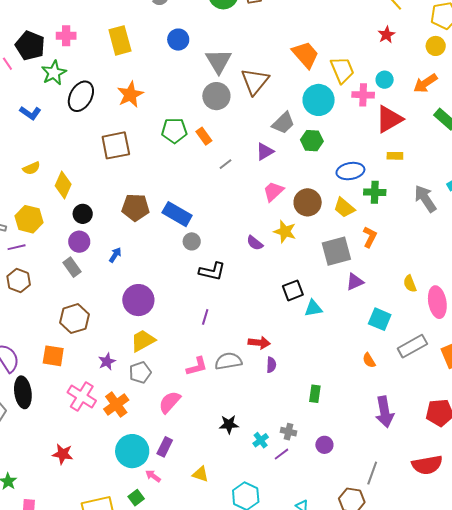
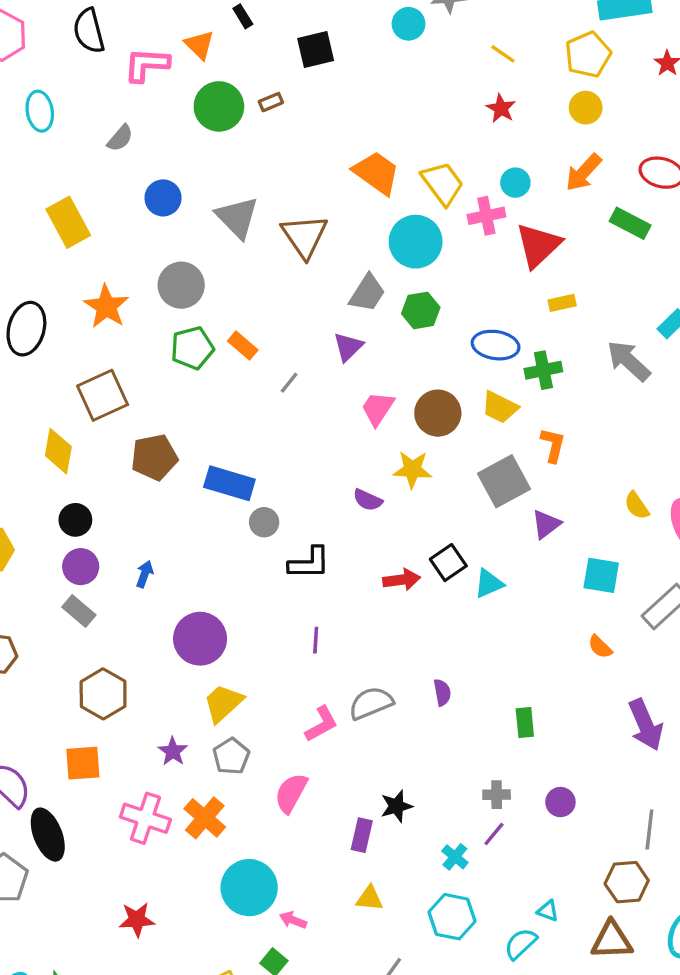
gray circle: (216, 96) -> (181, 285), moved
blue ellipse: (350, 171) -> (496, 345), turned 32
yellow diamond: (63, 185) -> (58, 451), moved
brown pentagon: (135, 207) -> (154, 457), moved
red arrow: (259, 343) -> (402, 580), moved
cyan cross: (261, 440) -> (455, 857), moved
purple rectangle: (165, 447) -> (362, 835), moved

